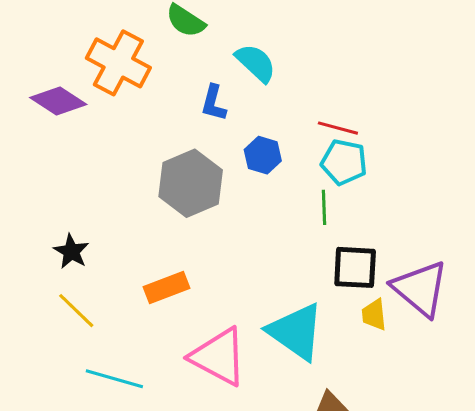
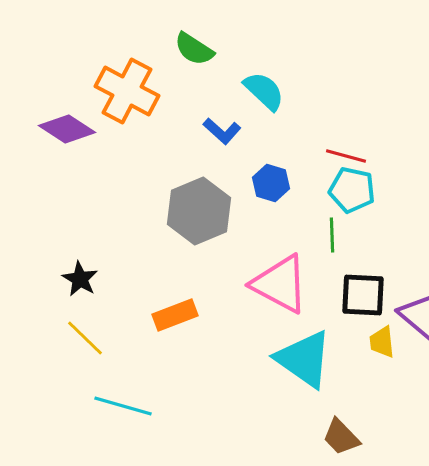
blue L-shape: (214, 103) -> (222, 131), turned -63
pink triangle: (219, 357) -> (280, 284), moved

